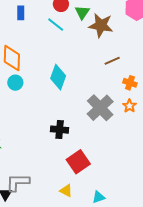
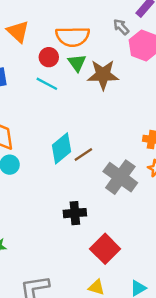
brown line: (112, 61) -> (83, 154), moved
cyan diamond: (58, 77) -> (61, 148), turned 40

